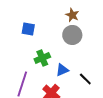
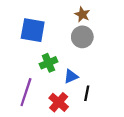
blue square: (28, 29) -> (33, 30), size x1.6
black line: (85, 79) -> (87, 93), moved, turned 56

